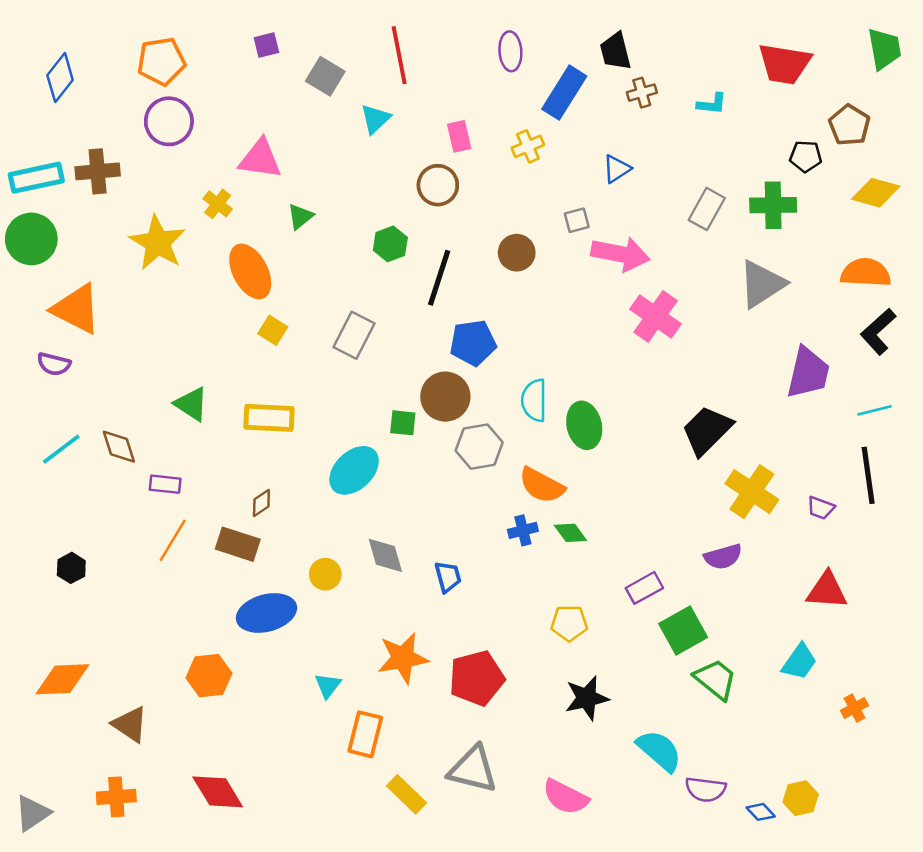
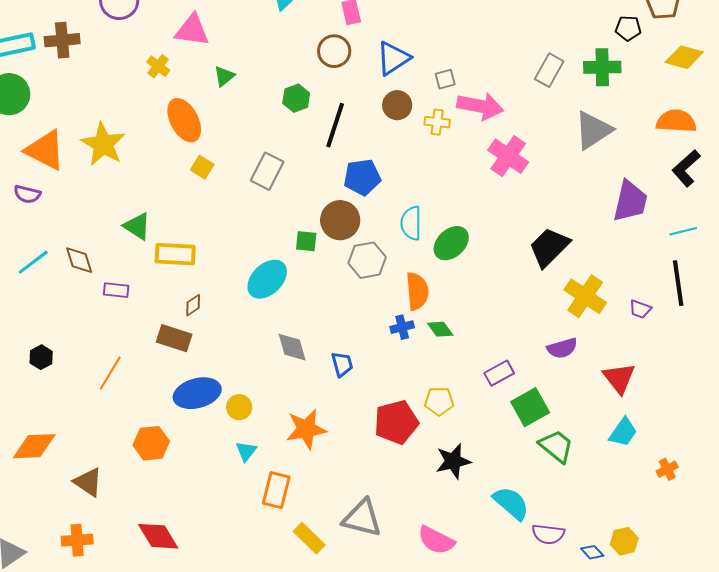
yellow cross: (528, 146) -> (437, 122), moved, turned 30
blue triangle: (617, 169) -> (393, 58), moved, size x1.5
yellow star: (158, 243) -> (103, 144), moved
yellow rectangle: (269, 418) -> (175, 254), moved
green ellipse: (584, 425) -> (451, 243), turned 60
orange semicircle: (542, 485) -> (417, 291), turned -123
orange line: (173, 540) -> (110, 373), moved
yellow circle: (325, 574) -> (239, 407), moved
red triangle: (827, 590) -> (619, 378), moved, turned 48
red pentagon: (477, 678) -> (396, 422), moved

